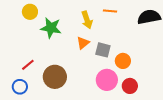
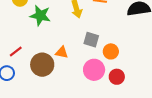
orange triangle: (83, 43) -> (62, 52), moved, turned 48

